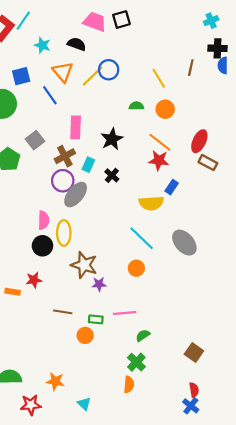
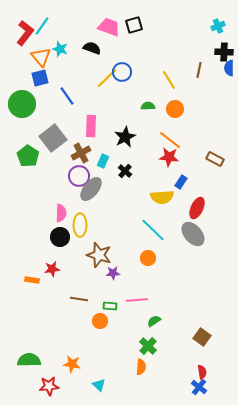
orange triangle: (63, 72) -> (41, 57), moved
gray square: (35, 140) -> (53, 138), size x1.5
red ellipse: (199, 141) -> (197, 208), moved

